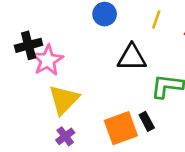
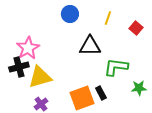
black cross: (29, 45) -> (19, 67), moved
yellow triangle: (64, 100) -> (40, 77), turned 30

